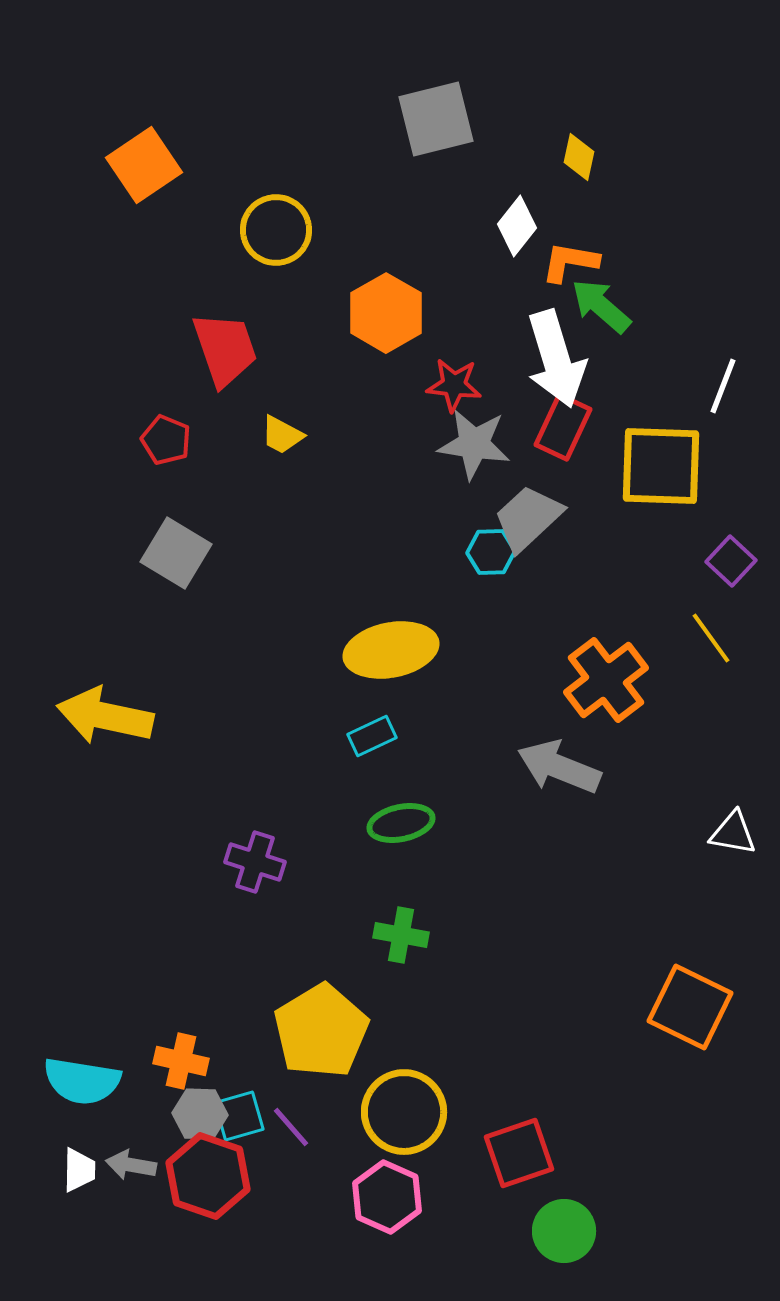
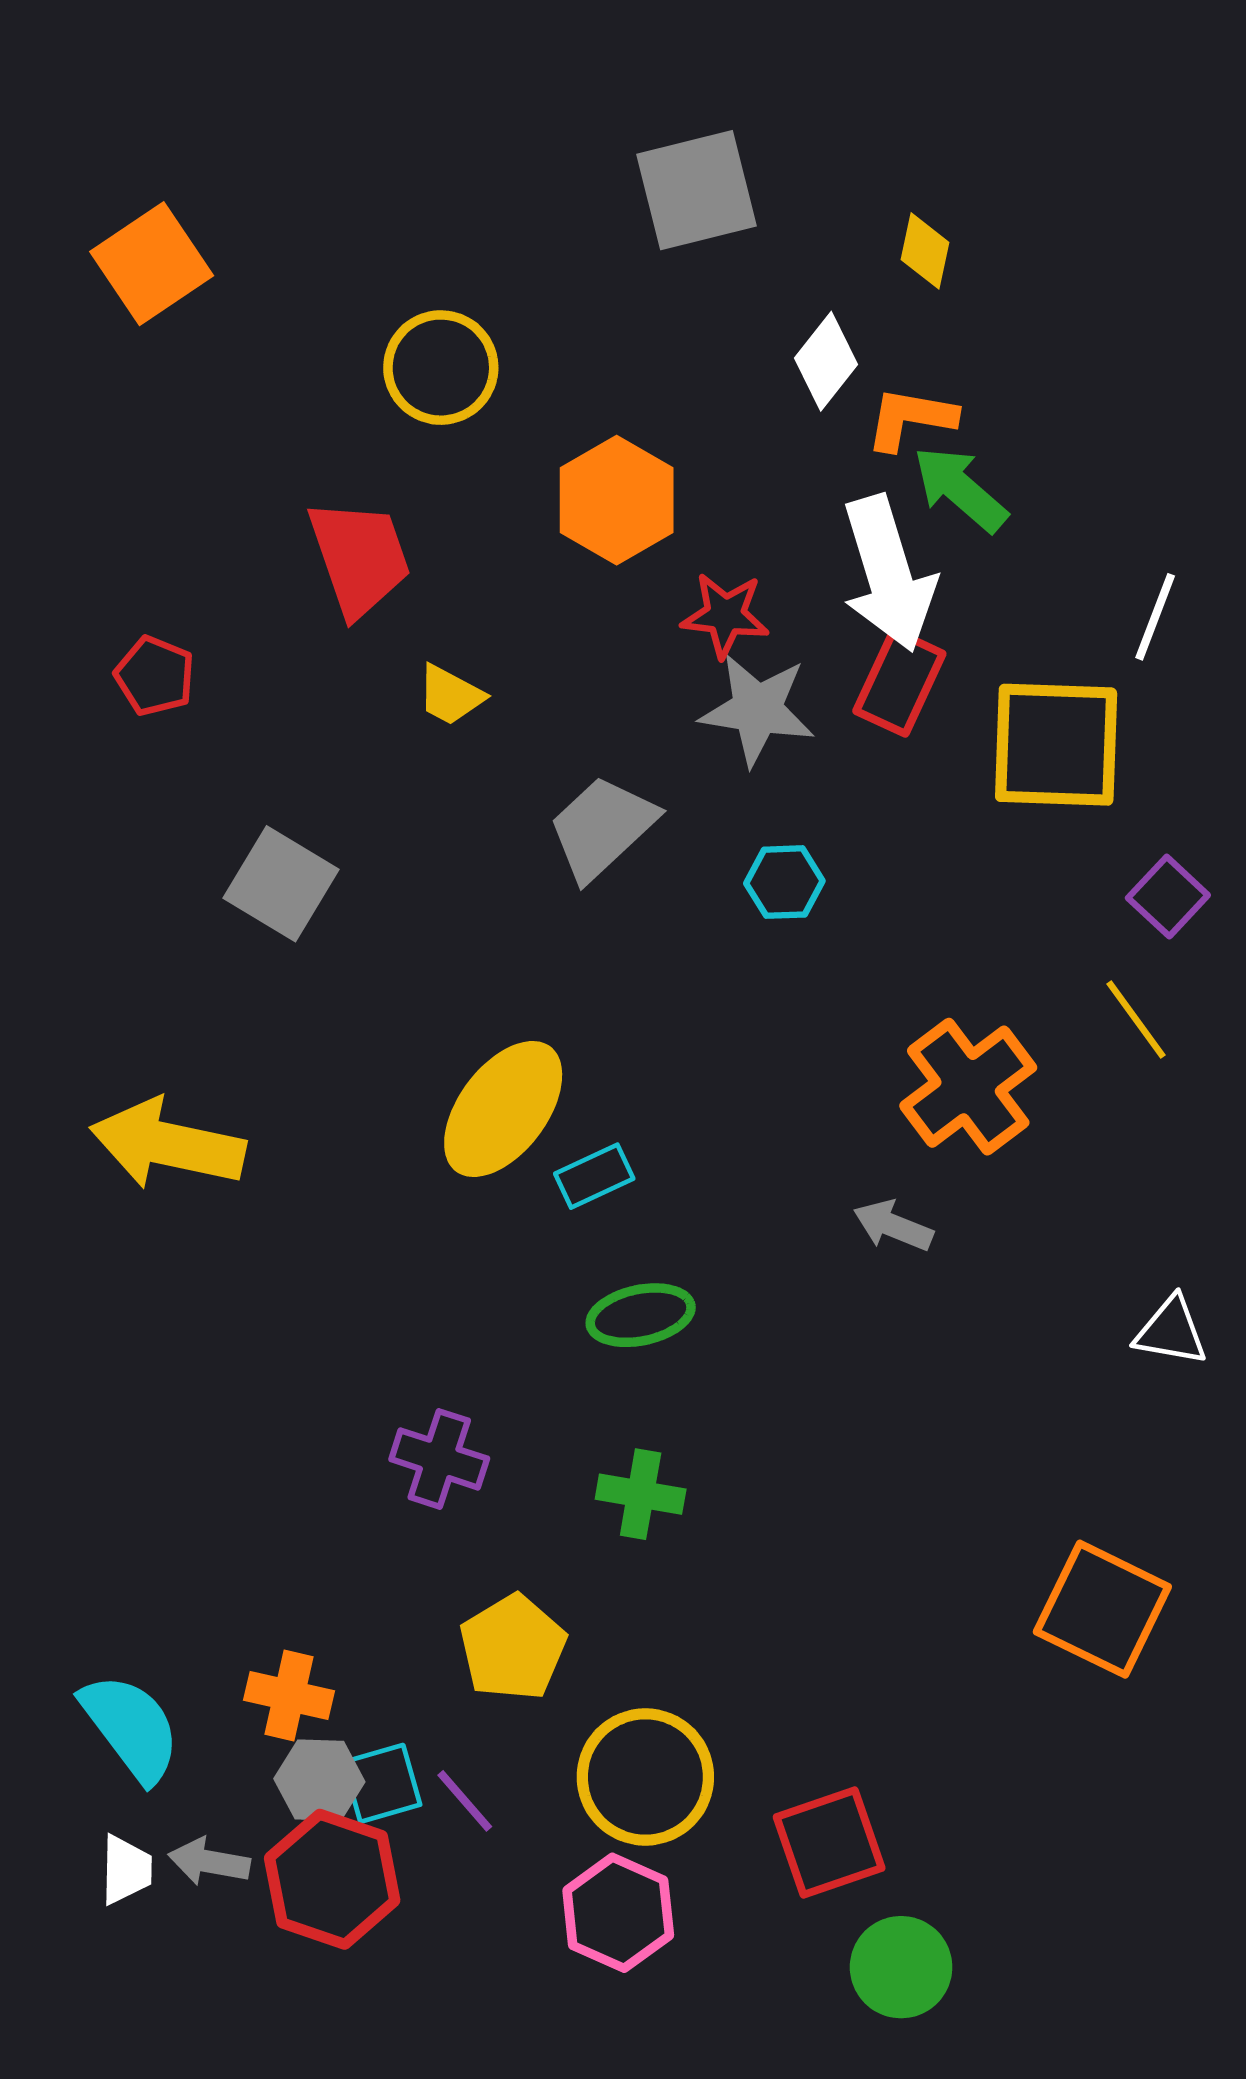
orange square: (144, 165) -> (152, 264), moved
red pentagon: (166, 440) -> (155, 676), moved
gray trapezoid: (528, 518) -> (602, 828), moved
yellow ellipse: (391, 650) -> (503, 1109), moved, turned -42
gray arrow: (559, 767) -> (893, 1226), size x0.6
purple cross: (255, 862) -> (439, 1459), moved
yellow pentagon: (321, 1031) -> (513, 1648), size x0.7
cyan semicircle: (82, 1081) -> (131, 1727), turned -136

